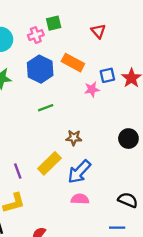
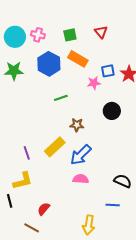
green square: (54, 23) -> (70, 35), moved
pink cross: (36, 35) -> (38, 35), moved, turned 32
green line: (46, 108) -> (61, 98), moved
black circle: (128, 139) -> (112, 111), moved

